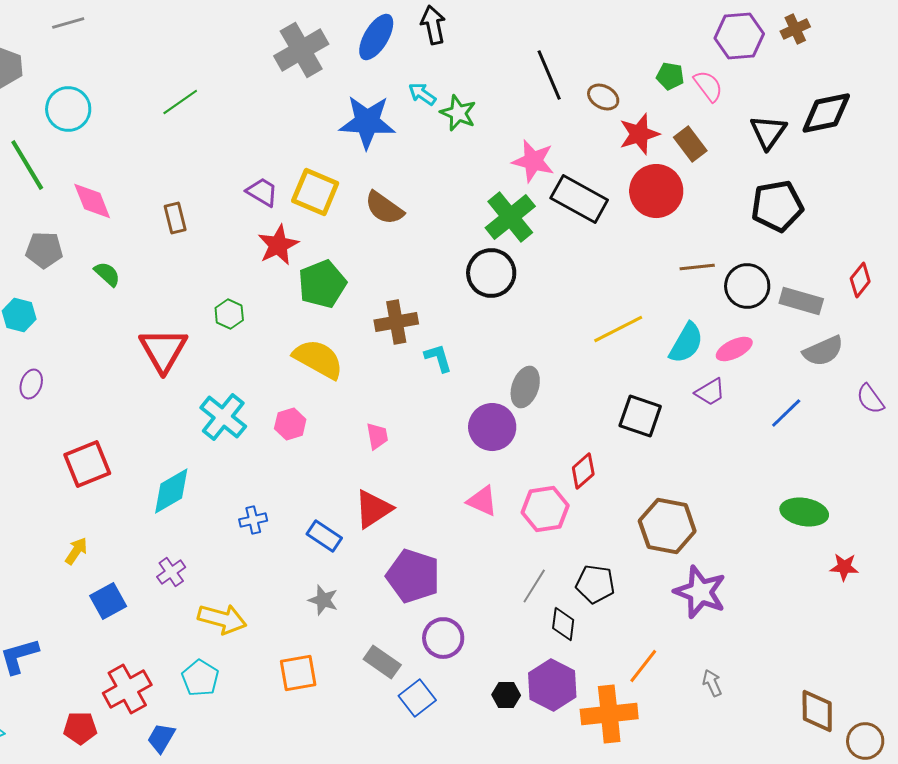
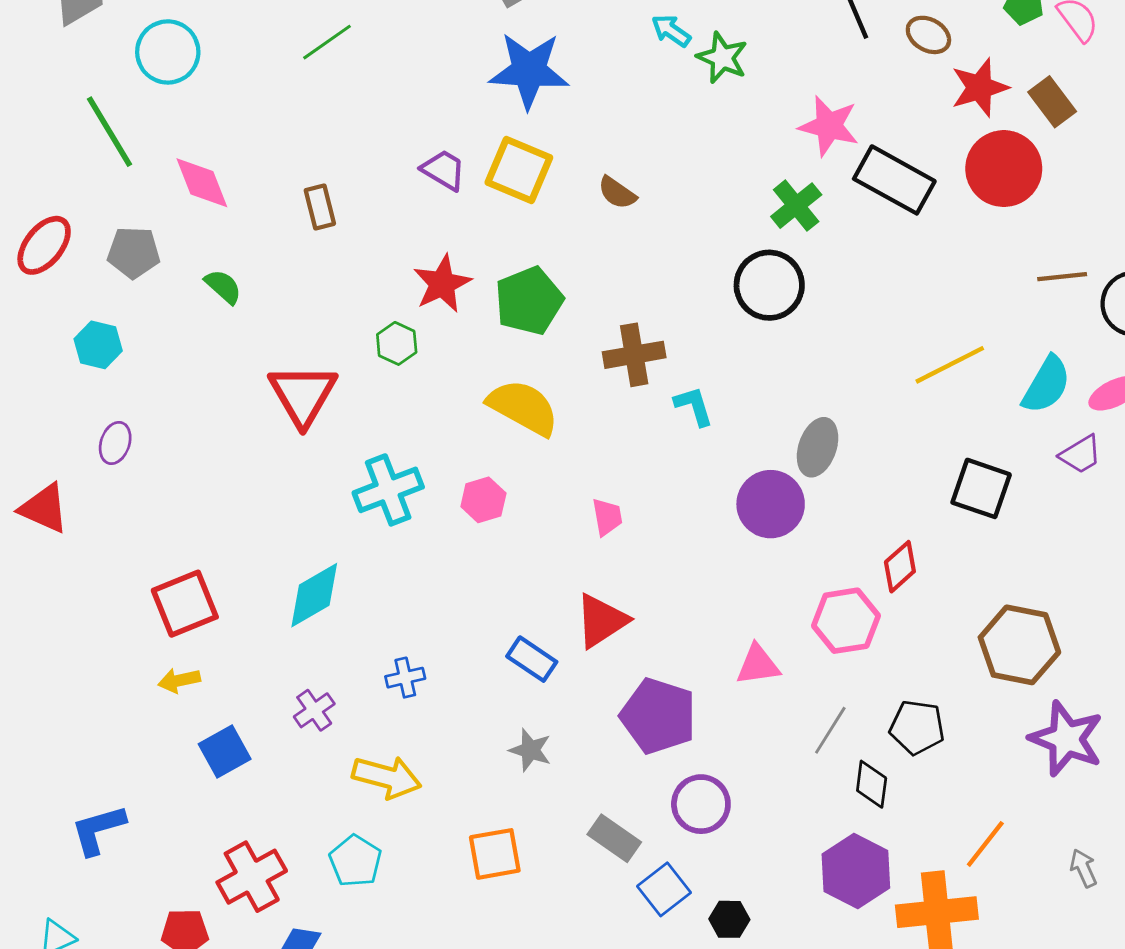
blue star: (367, 122) -> (529, 70), moved
brown semicircle: (384, 208) -> (617, 193), size x0.7
green cross: (510, 217) -> (796, 206), size x0.7
red star: (278, 245) -> (442, 284), moved
cyan cross: (223, 417) -> (388, 490), turned 30
red square: (87, 464) -> (185, 604), moved
pink triangle: (482, 501) -> (758, 665), moved, turned -32
blue cross: (253, 520) -> (405, 678), moved
yellow arrow: (76, 551) -> (179, 680), turned -136
black hexagon: (506, 695) -> (729, 919), moved

